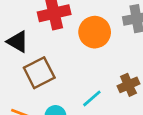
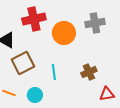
cyan line: (92, 98) -> (54, 72), moved, turned -56

